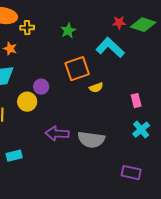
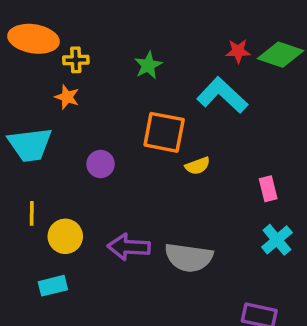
orange star: (10, 49) -> (67, 97), moved
orange square: (77, 69) -> (164, 132), turned 30
yellow circle: (27, 102) -> (65, 236), moved

